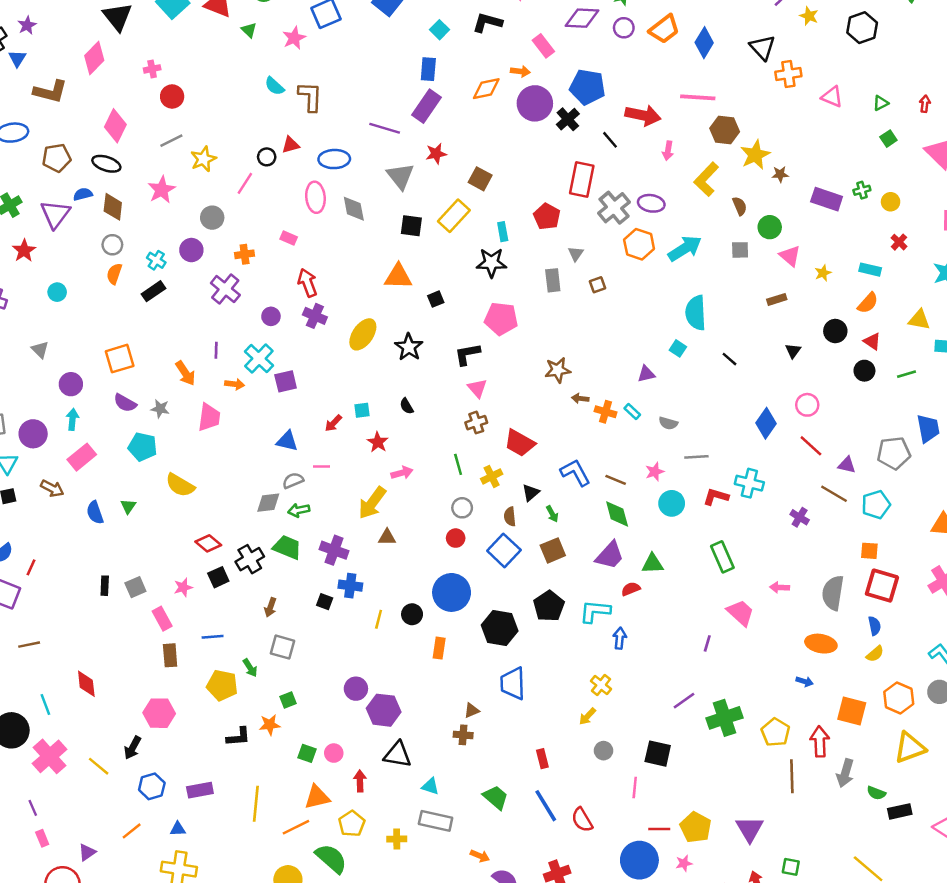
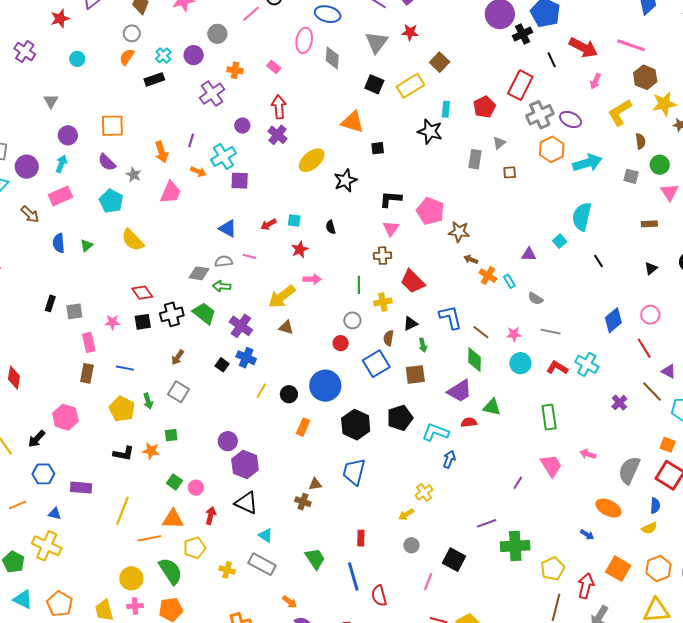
pink pentagon: (501, 319) -> (430, 211), moved

